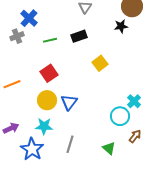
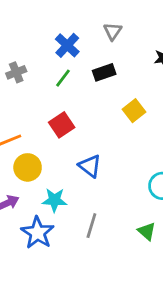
blue cross: (29, 18) -> (67, 45), moved
green line: (50, 40) -> (63, 78), turned -40
yellow circle: (47, 100) -> (28, 167), moved
blue triangle: (69, 102) -> (90, 166), turned -30

